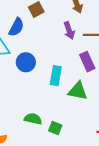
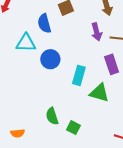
blue semicircle: (16, 27) -> (44, 23), turned 132
green semicircle: (33, 119) -> (52, 116), turned -126

